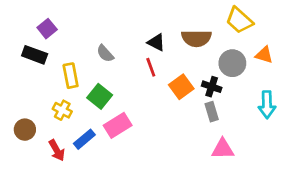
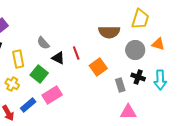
yellow trapezoid: (239, 20) -> (140, 19), turned -115
black triangle: (156, 42) -> (58, 58), moved
black cross: (212, 87) -> (138, 77), moved

